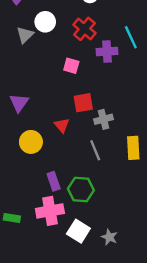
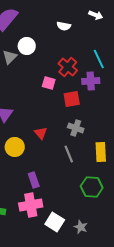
red cross: (84, 29) -> (68, 67), moved
purple cross: (107, 52) -> (91, 81), moved
red square: (83, 103) -> (72, 99), moved
gray cross: (103, 119) -> (76, 128), turned 35
green hexagon: (81, 190) -> (92, 187), moved

